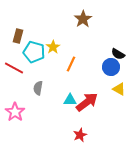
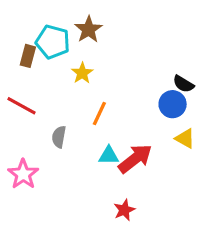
brown star: (83, 19) -> (88, 29), moved
cyan pentagon: (34, 52) -> (53, 42), moved
orange line: (71, 64) -> (99, 114), moved

